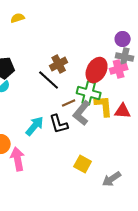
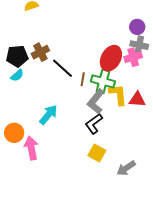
brown cross: (59, 64) -> (40, 52), moved
brown line: (69, 103) -> (83, 79), moved, turned -56
black L-shape: (59, 124) -> (94, 124), moved, turned 70

